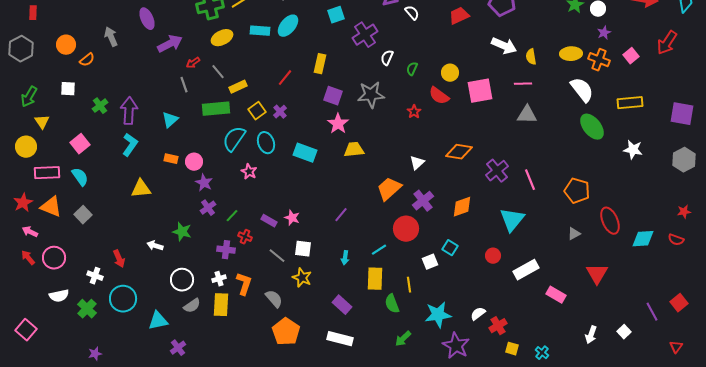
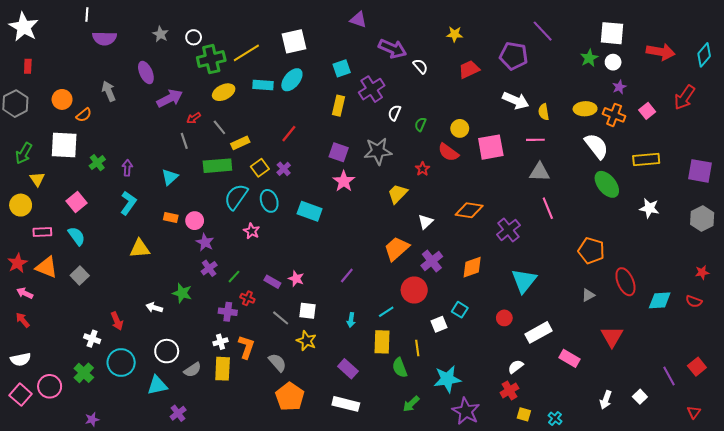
yellow rectangle: (320, 64) -> (339, 106), moved
white square: (68, 89) -> (64, 145), size x1.8
purple arrow: (129, 111) -> (127, 168), size x0.6
yellow trapezoid: (354, 150) -> (398, 194), moved, turned -40
pink rectangle: (47, 173) -> (42, 232), size x0.7
pink line: (530, 180) -> (548, 208), moved
pink circle: (54, 258) -> (50, 386), moved
white circle: (182, 280) -> (167, 351), moved
white semicircle: (59, 296) -> (21, 359), moved
white semicircle: (478, 314) -> (516, 367), moved

